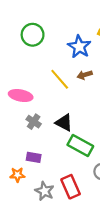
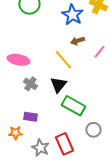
yellow line: (60, 79) -> (63, 60), moved
black triangle: (64, 123) -> (58, 85), turned 42

